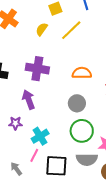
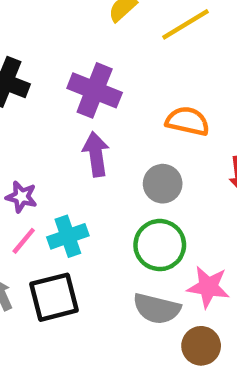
purple arrow: (29, 100) -> (96, 154), moved
pink line: (34, 155) -> (24, 241), moved
black square: (56, 166) -> (54, 297), moved, turned -30

